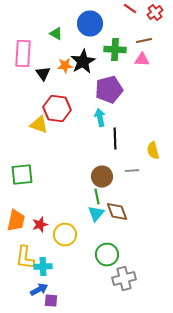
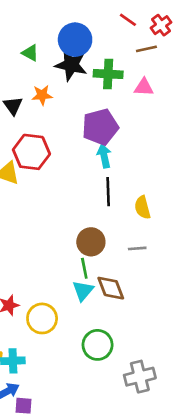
brown line: (144, 41) -> (146, 49), moved
black star: (83, 62) -> (71, 65), moved, turned -30
cyan arrow: (100, 118) -> (104, 156), moved
yellow semicircle: (153, 151) -> (142, 207), moved
gray line: (132, 171) -> (137, 248), moved
gray cross: (124, 279) -> (140, 377), moved

